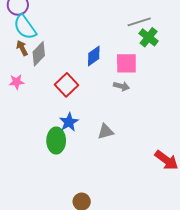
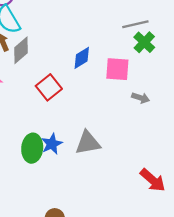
gray arrow: (121, 86) -> (141, 98), moved
blue star: (69, 122) -> (52, 144), moved
gray triangle: (106, 132) -> (88, 143), size x1.4

